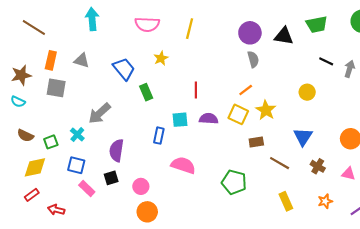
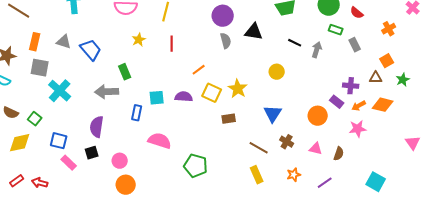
black triangle: (284, 36) -> (254, 32), moved
blue trapezoid: (124, 69) -> (91, 50), moved
red line: (196, 90) -> (172, 44), moved
orange line: (246, 90) -> (199, 70), moved
gray arrow: (100, 113) -> (107, 92), moved, turned 40
cyan cross: (77, 135) -> (60, 91), moved, size x1.6
green square: (51, 142) -> (35, 119), turned -32
brown line: (280, 163) -> (259, 148), moved
green pentagon: (234, 182) -> (196, 166), moved
red rectangle: (32, 195) -> (17, 181), moved

